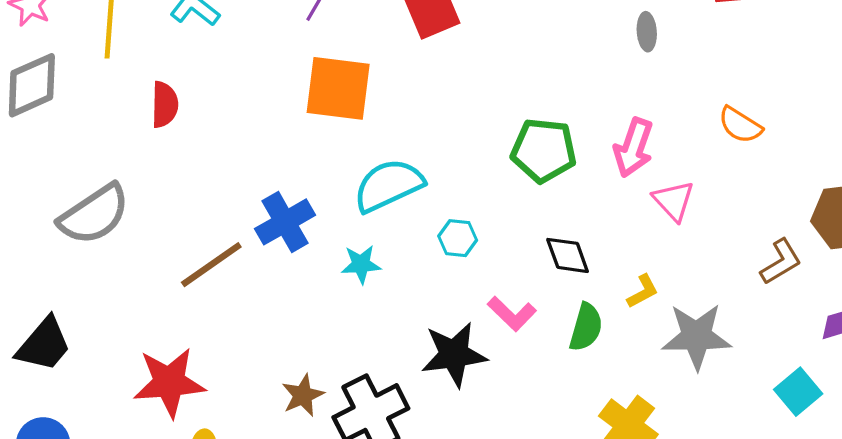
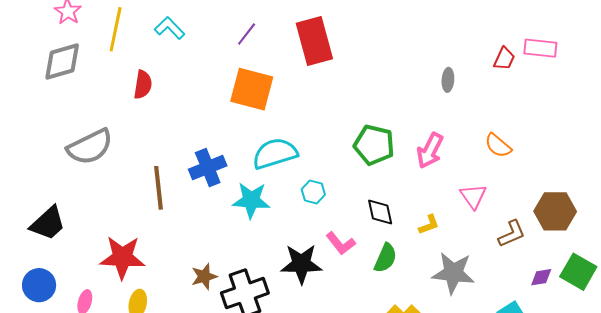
pink triangle: (674, 201) -> (473, 196), moved
cyan star: (361, 264) -> (251, 200), size x1.5
brown line: (211, 265) -> (158, 188), turned -69
yellow L-shape: (643, 291) -> (429, 225), moved

